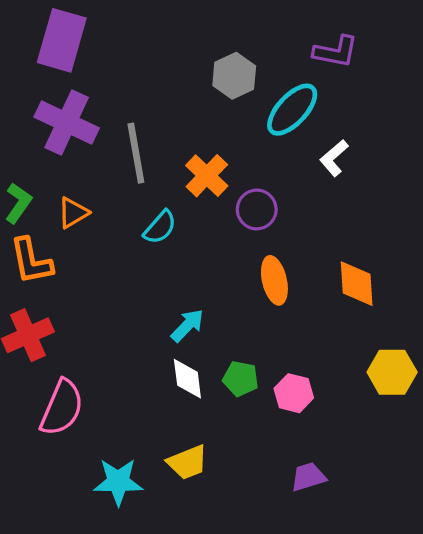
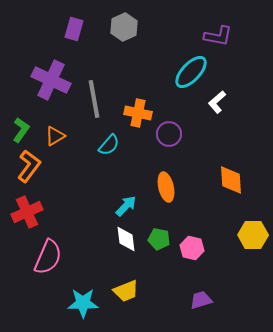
purple rectangle: (62, 40) -> (74, 29), moved, size x0.6
gray hexagon: (234, 76) -> (124, 27), moved
orange cross: (207, 176) -> (138, 113), turned -32
orange L-shape: (31, 261) -> (29, 166), turned -132
orange ellipse: (274, 280) -> (166, 187), moved

